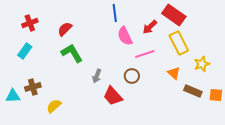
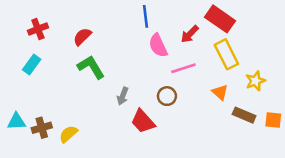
brown cross: (33, 87) -> (42, 128), moved

